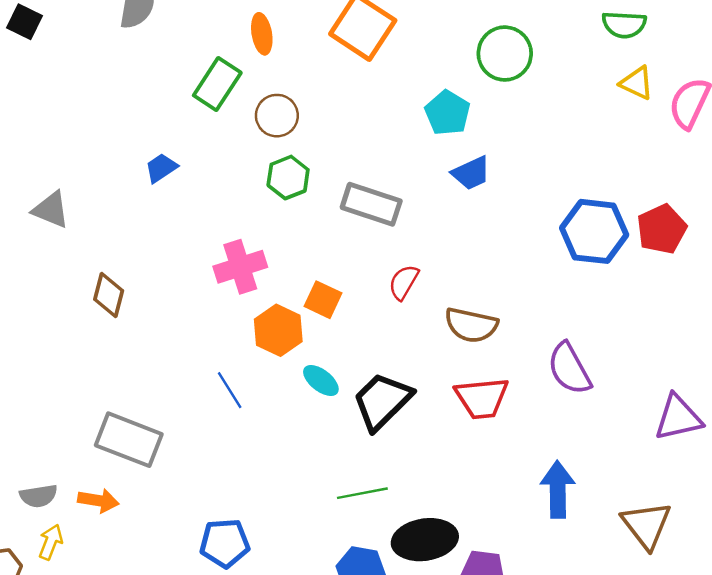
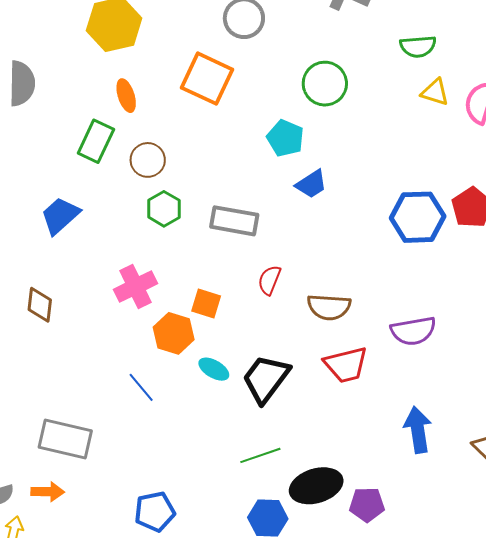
blue trapezoid: (161, 168) -> (60, 216), size x1.5
brown diamond: (109, 295) -> (40, 305), moved
purple semicircle: (569, 369) -> (413, 331), turned -63

